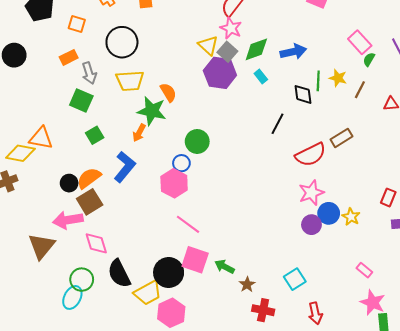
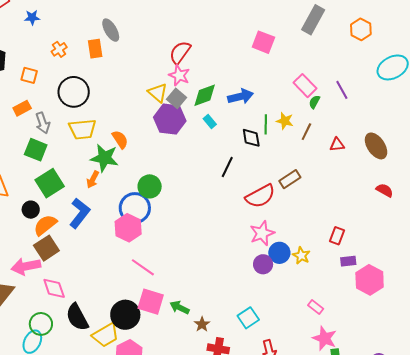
green square: (95, 135) -> (50, 183), size x1.6
blue circle: (181, 163) -> (135, 208), size x1.8
black circle: (69, 183) -> (31, 210), moved

